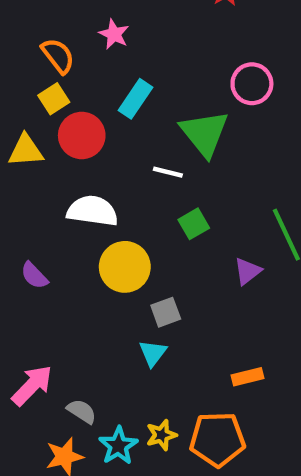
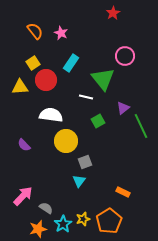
orange semicircle: (58, 56) -> (35, 31), moved
purple triangle: (248, 271) -> (123, 108), moved
orange rectangle: (248, 377) -> (123, 192), turned 40
orange pentagon: (217, 439) -> (109, 221), turned -30

